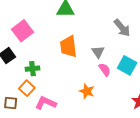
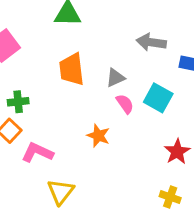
gray arrow: (122, 28) -> (151, 42), turned 138
gray triangle: (98, 52) -> (115, 78), turned 40

